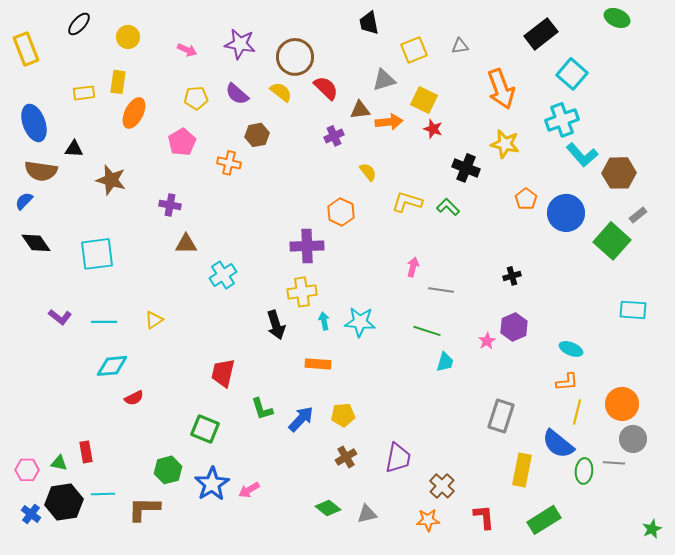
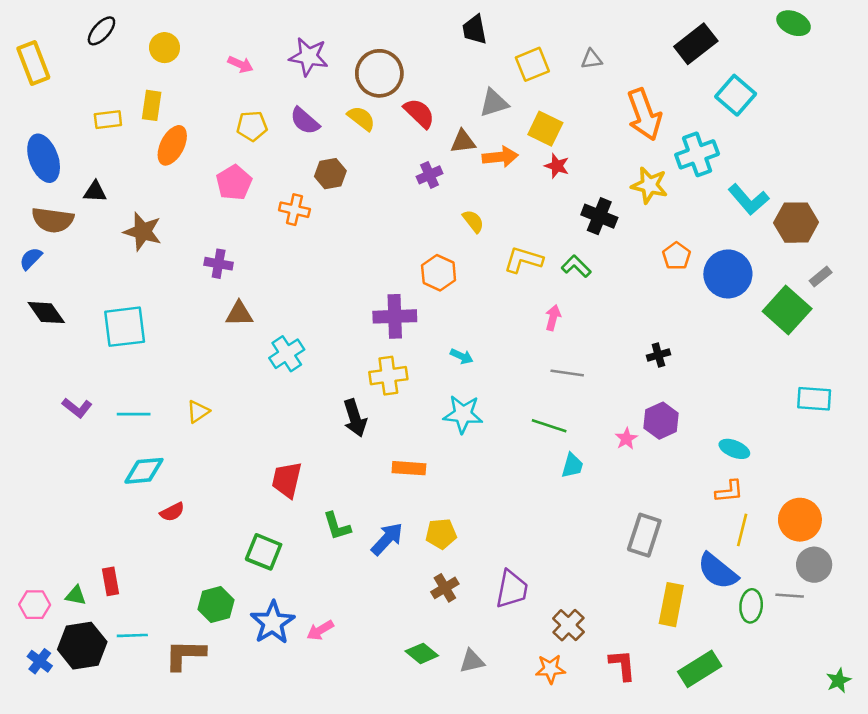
cyan cross: (562, 120) -> (697, 154), moved
pink arrow: (413, 267) -> (553, 318), moved
cyan arrow: (324, 321) -> (462, 356), moved, turned 126

